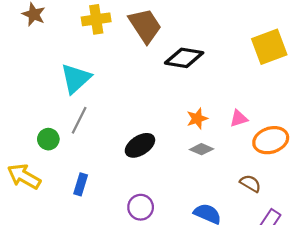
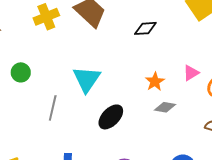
black diamond: (184, 58) -> (145, 28), moved, size x0.7
cyan triangle: (76, 78) -> (87, 79), moved
green circle: (48, 139) -> (21, 72), moved

